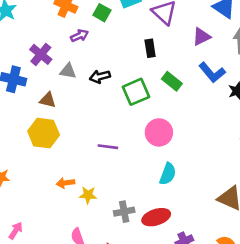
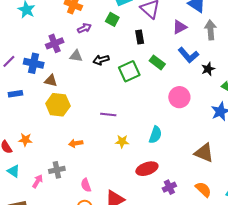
green square: (102, 13) -> (112, 19), moved
purple cross: (41, 54) -> (55, 43), turned 30
brown triangle: (48, 100) -> (51, 81), moved
pink circle: (159, 132) -> (179, 97), moved
yellow star: (88, 195) -> (122, 141), moved
gray cross: (124, 212) -> (57, 170), moved

